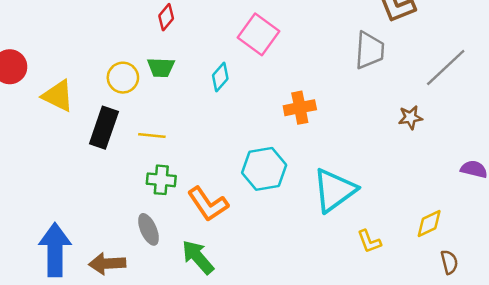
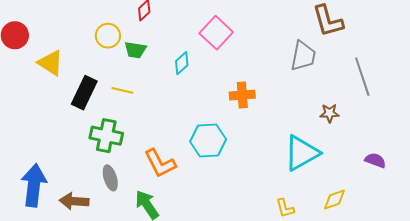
gray line: (446, 67) -> (362, 77), turned -72
yellow circle: (123, 78) -> (108, 36), moved
yellow line: (152, 135) -> (122, 90), moved
green cross: (161, 180) -> (106, 136), moved, size x1.4
cyan triangle: (334, 190) -> (302, 153), moved

